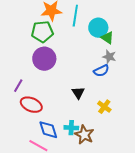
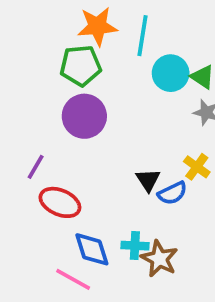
cyan circle: (98, 28) -> (171, 73), moved
blue semicircle: (101, 71) -> (172, 193), moved
yellow cross: (104, 107) -> (197, 167), moved

